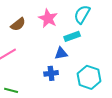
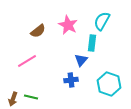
cyan rectangle: (72, 36) -> (92, 43), turned -63
blue triangle: (61, 53) -> (81, 60), turned -40

